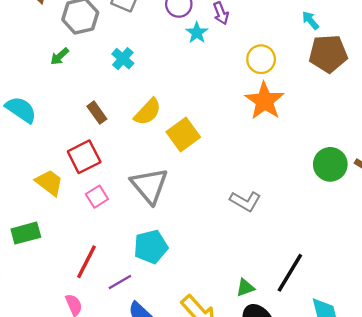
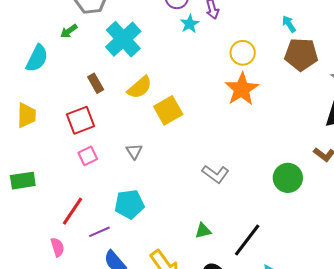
cyan cross: (123, 59) -> (123, 39), size x1.8
cyan semicircle: (21, 110) -> (37, 58), moved, turned 76
green circle: (330, 164) -> (288, 178), moved
yellow trapezoid: (49, 183) -> (27, 115), moved, turned 48
gray triangle: (149, 186) -> (134, 151), size x0.5
green triangle: (245, 288) -> (203, 231), moved

